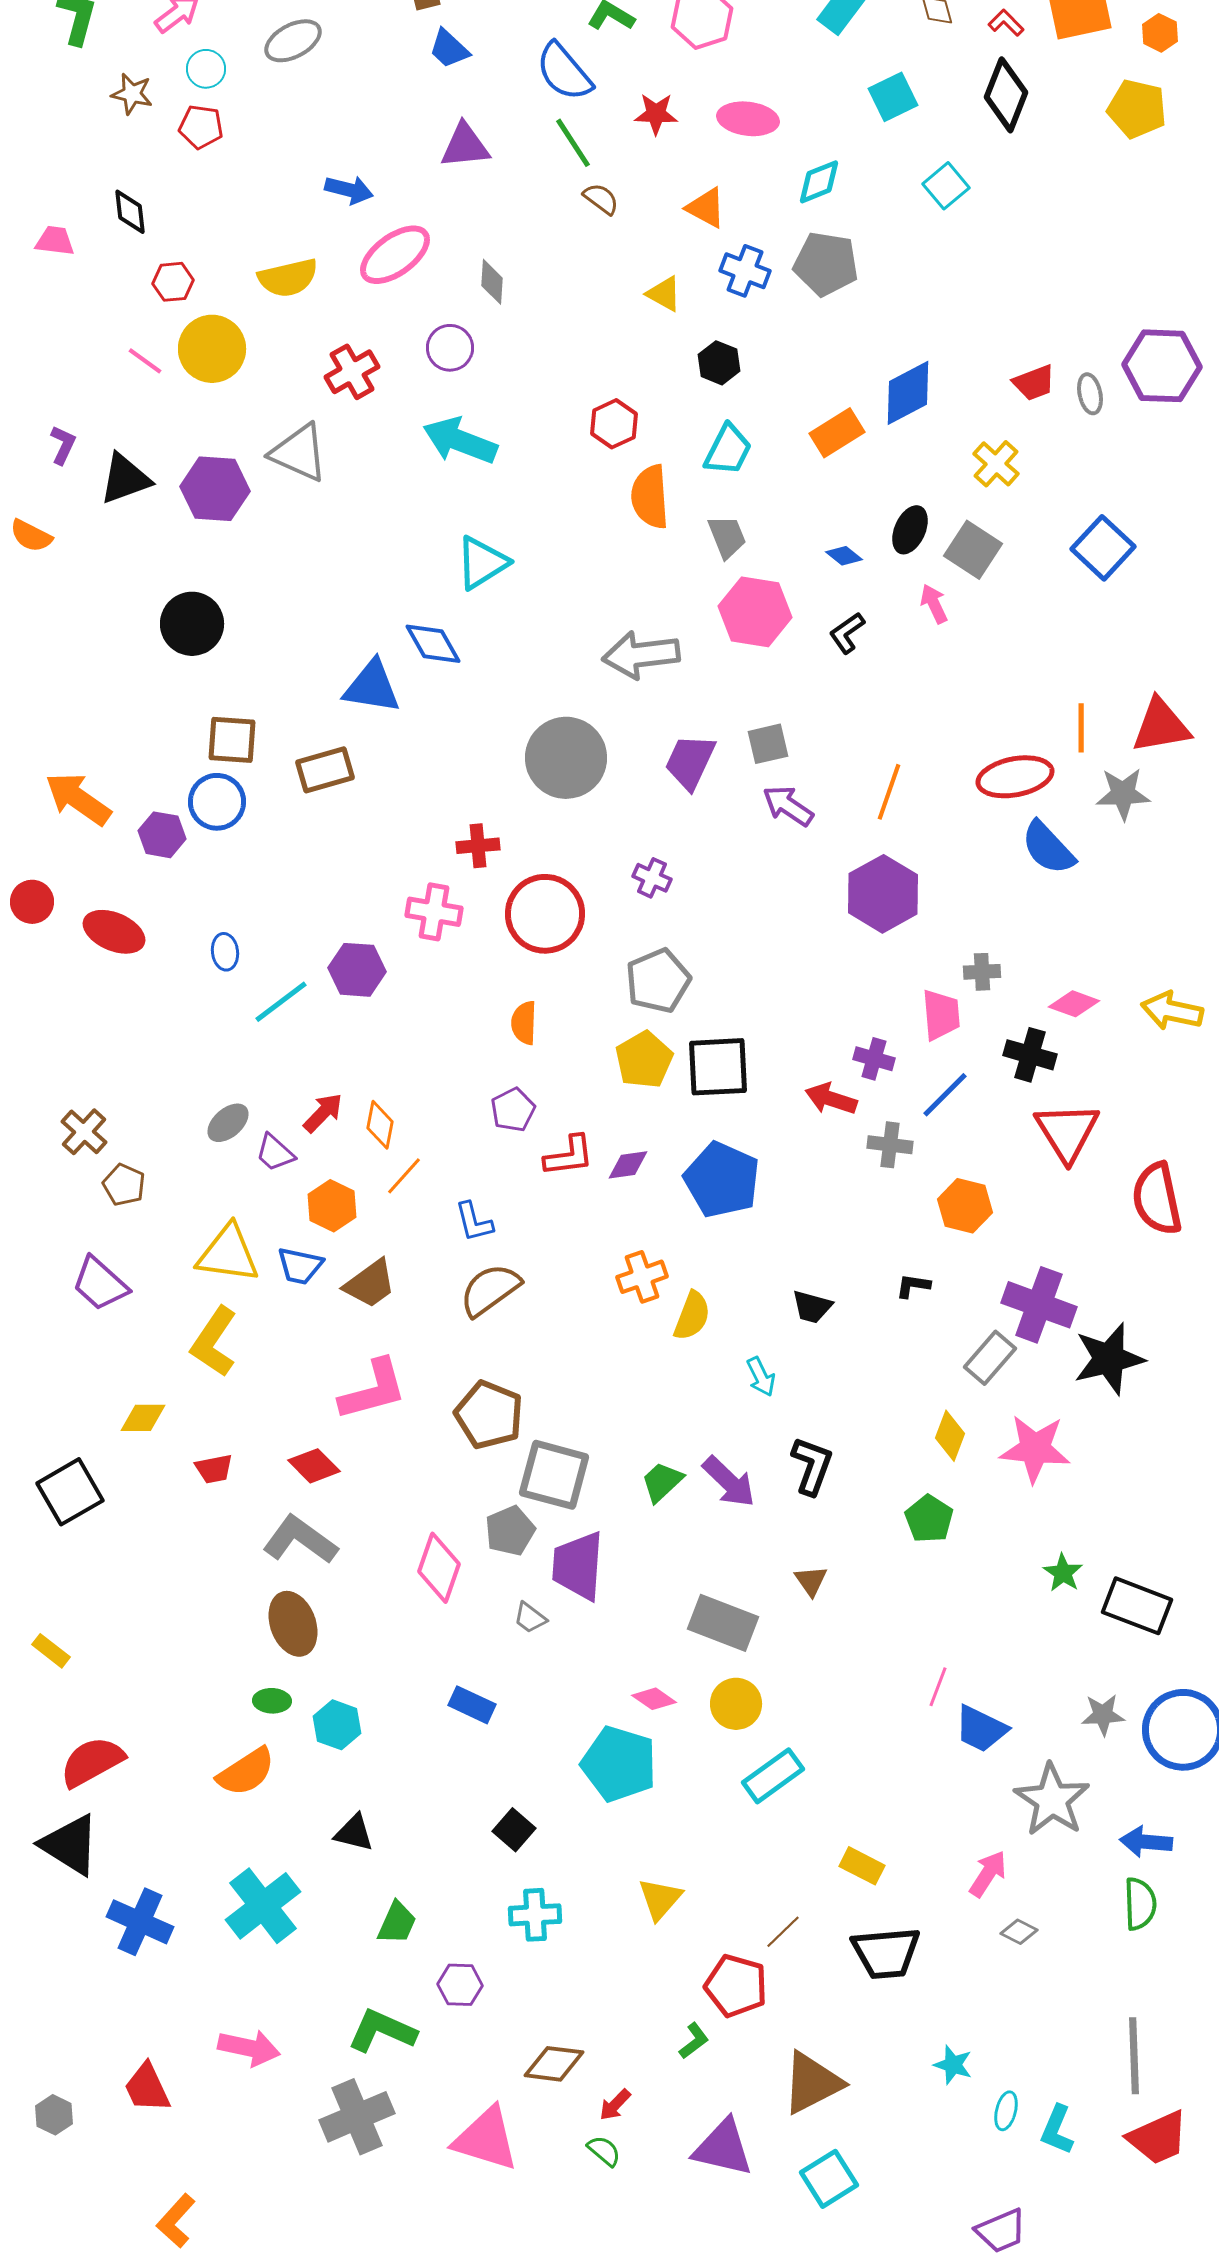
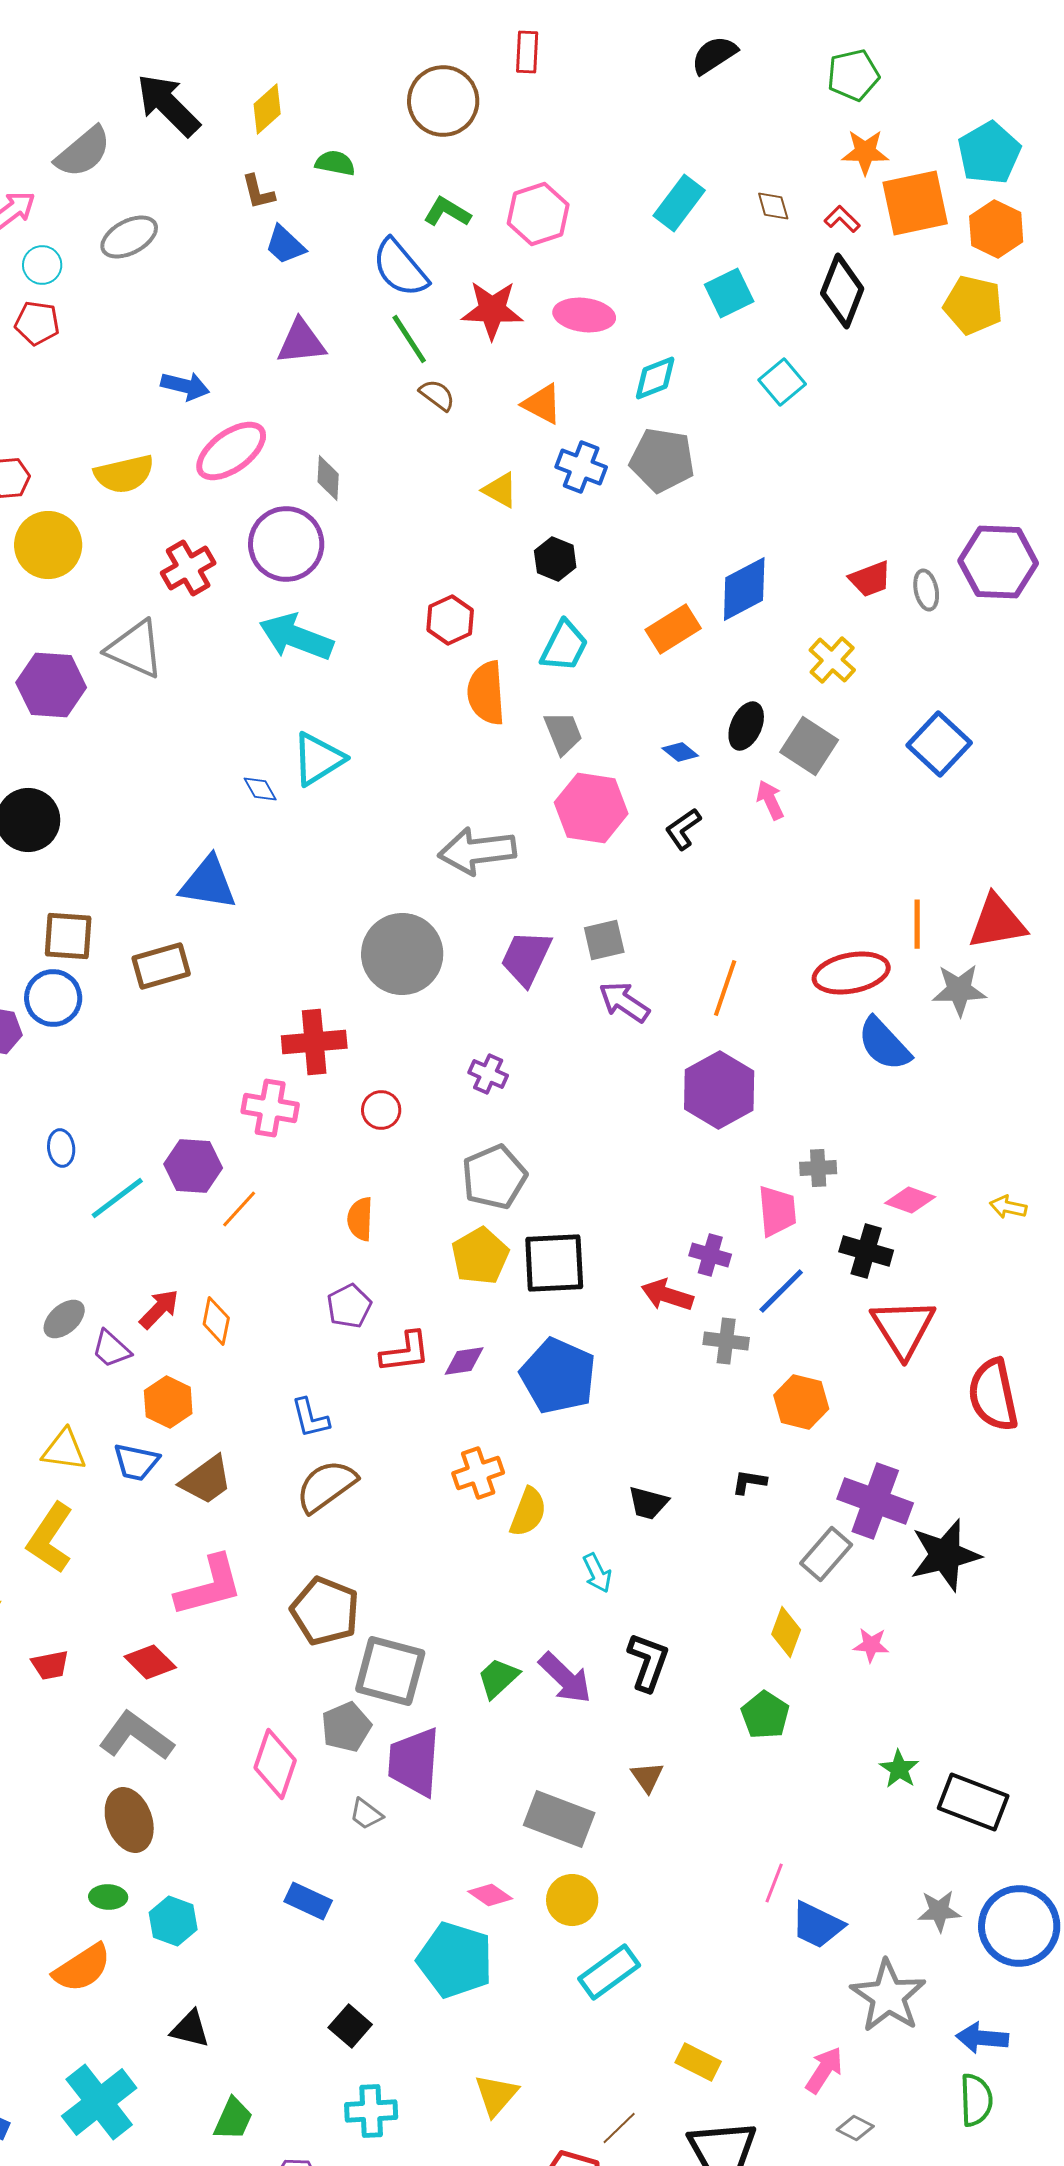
orange hexagon: (1160, 33) -> (996, 229), size x1.5
red star: (656, 114) -> (492, 310), size x1.4
purple circle: (450, 348) -> (286, 544), size x1.6
blue diamond: (433, 644) -> (260, 789), moved, size x0.6
red cross: (478, 846) -> (314, 1042), size x1.5
red circle: (545, 914) -> (381, 1110), size x0.5
yellow arrow: (1172, 1011) -> (1008, 1207), size x0.6
orange line: (404, 1176) -> (239, 1209), moved
yellow triangle: (228, 1254) -> (64, 1450), size x0.7
pink star: (1035, 1449) -> (871, 1645), size x0.5

